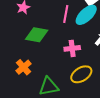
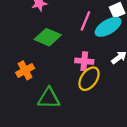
yellow ellipse: (81, 74) -> (89, 79), moved, turned -35

